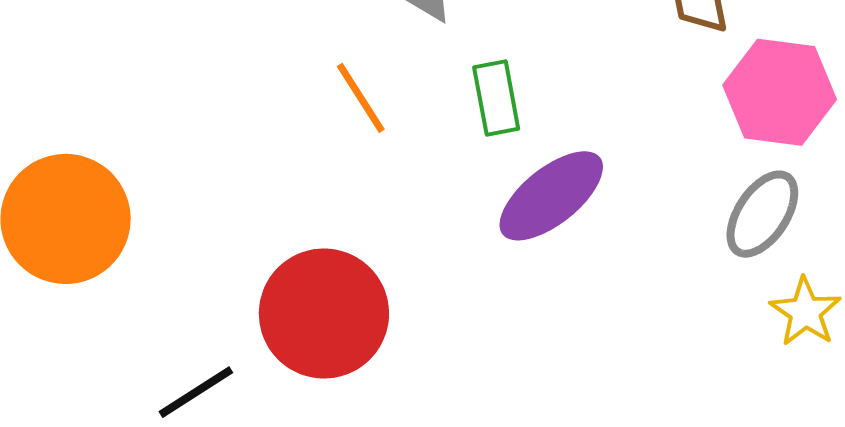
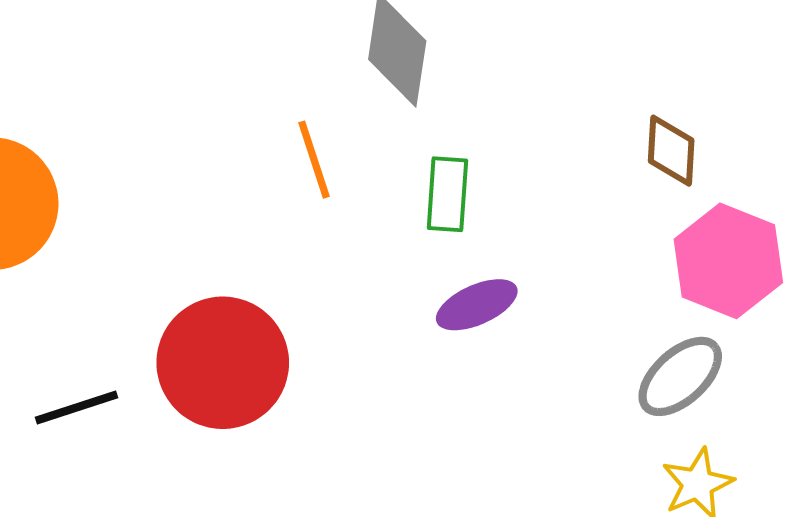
purple ellipse: (551, 196) -> (477, 305), size x0.7

